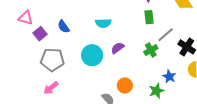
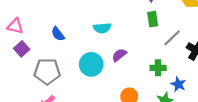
purple square: (40, 34) -> (22, 49), moved
green cross: (151, 50) -> (158, 68), moved, turned 32

